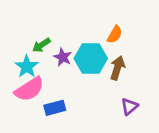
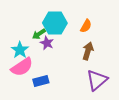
green arrow: (41, 45) -> (39, 34), moved
cyan hexagon: (91, 58) -> (55, 23), moved
purple triangle: (129, 107) -> (97, 80), size x1.6

